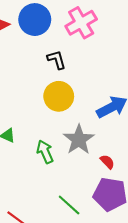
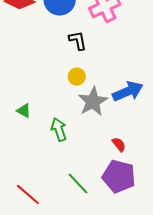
yellow circle: (59, 96) -> (77, 76), size x0.6
gray star: (79, 140) -> (93, 101), moved

